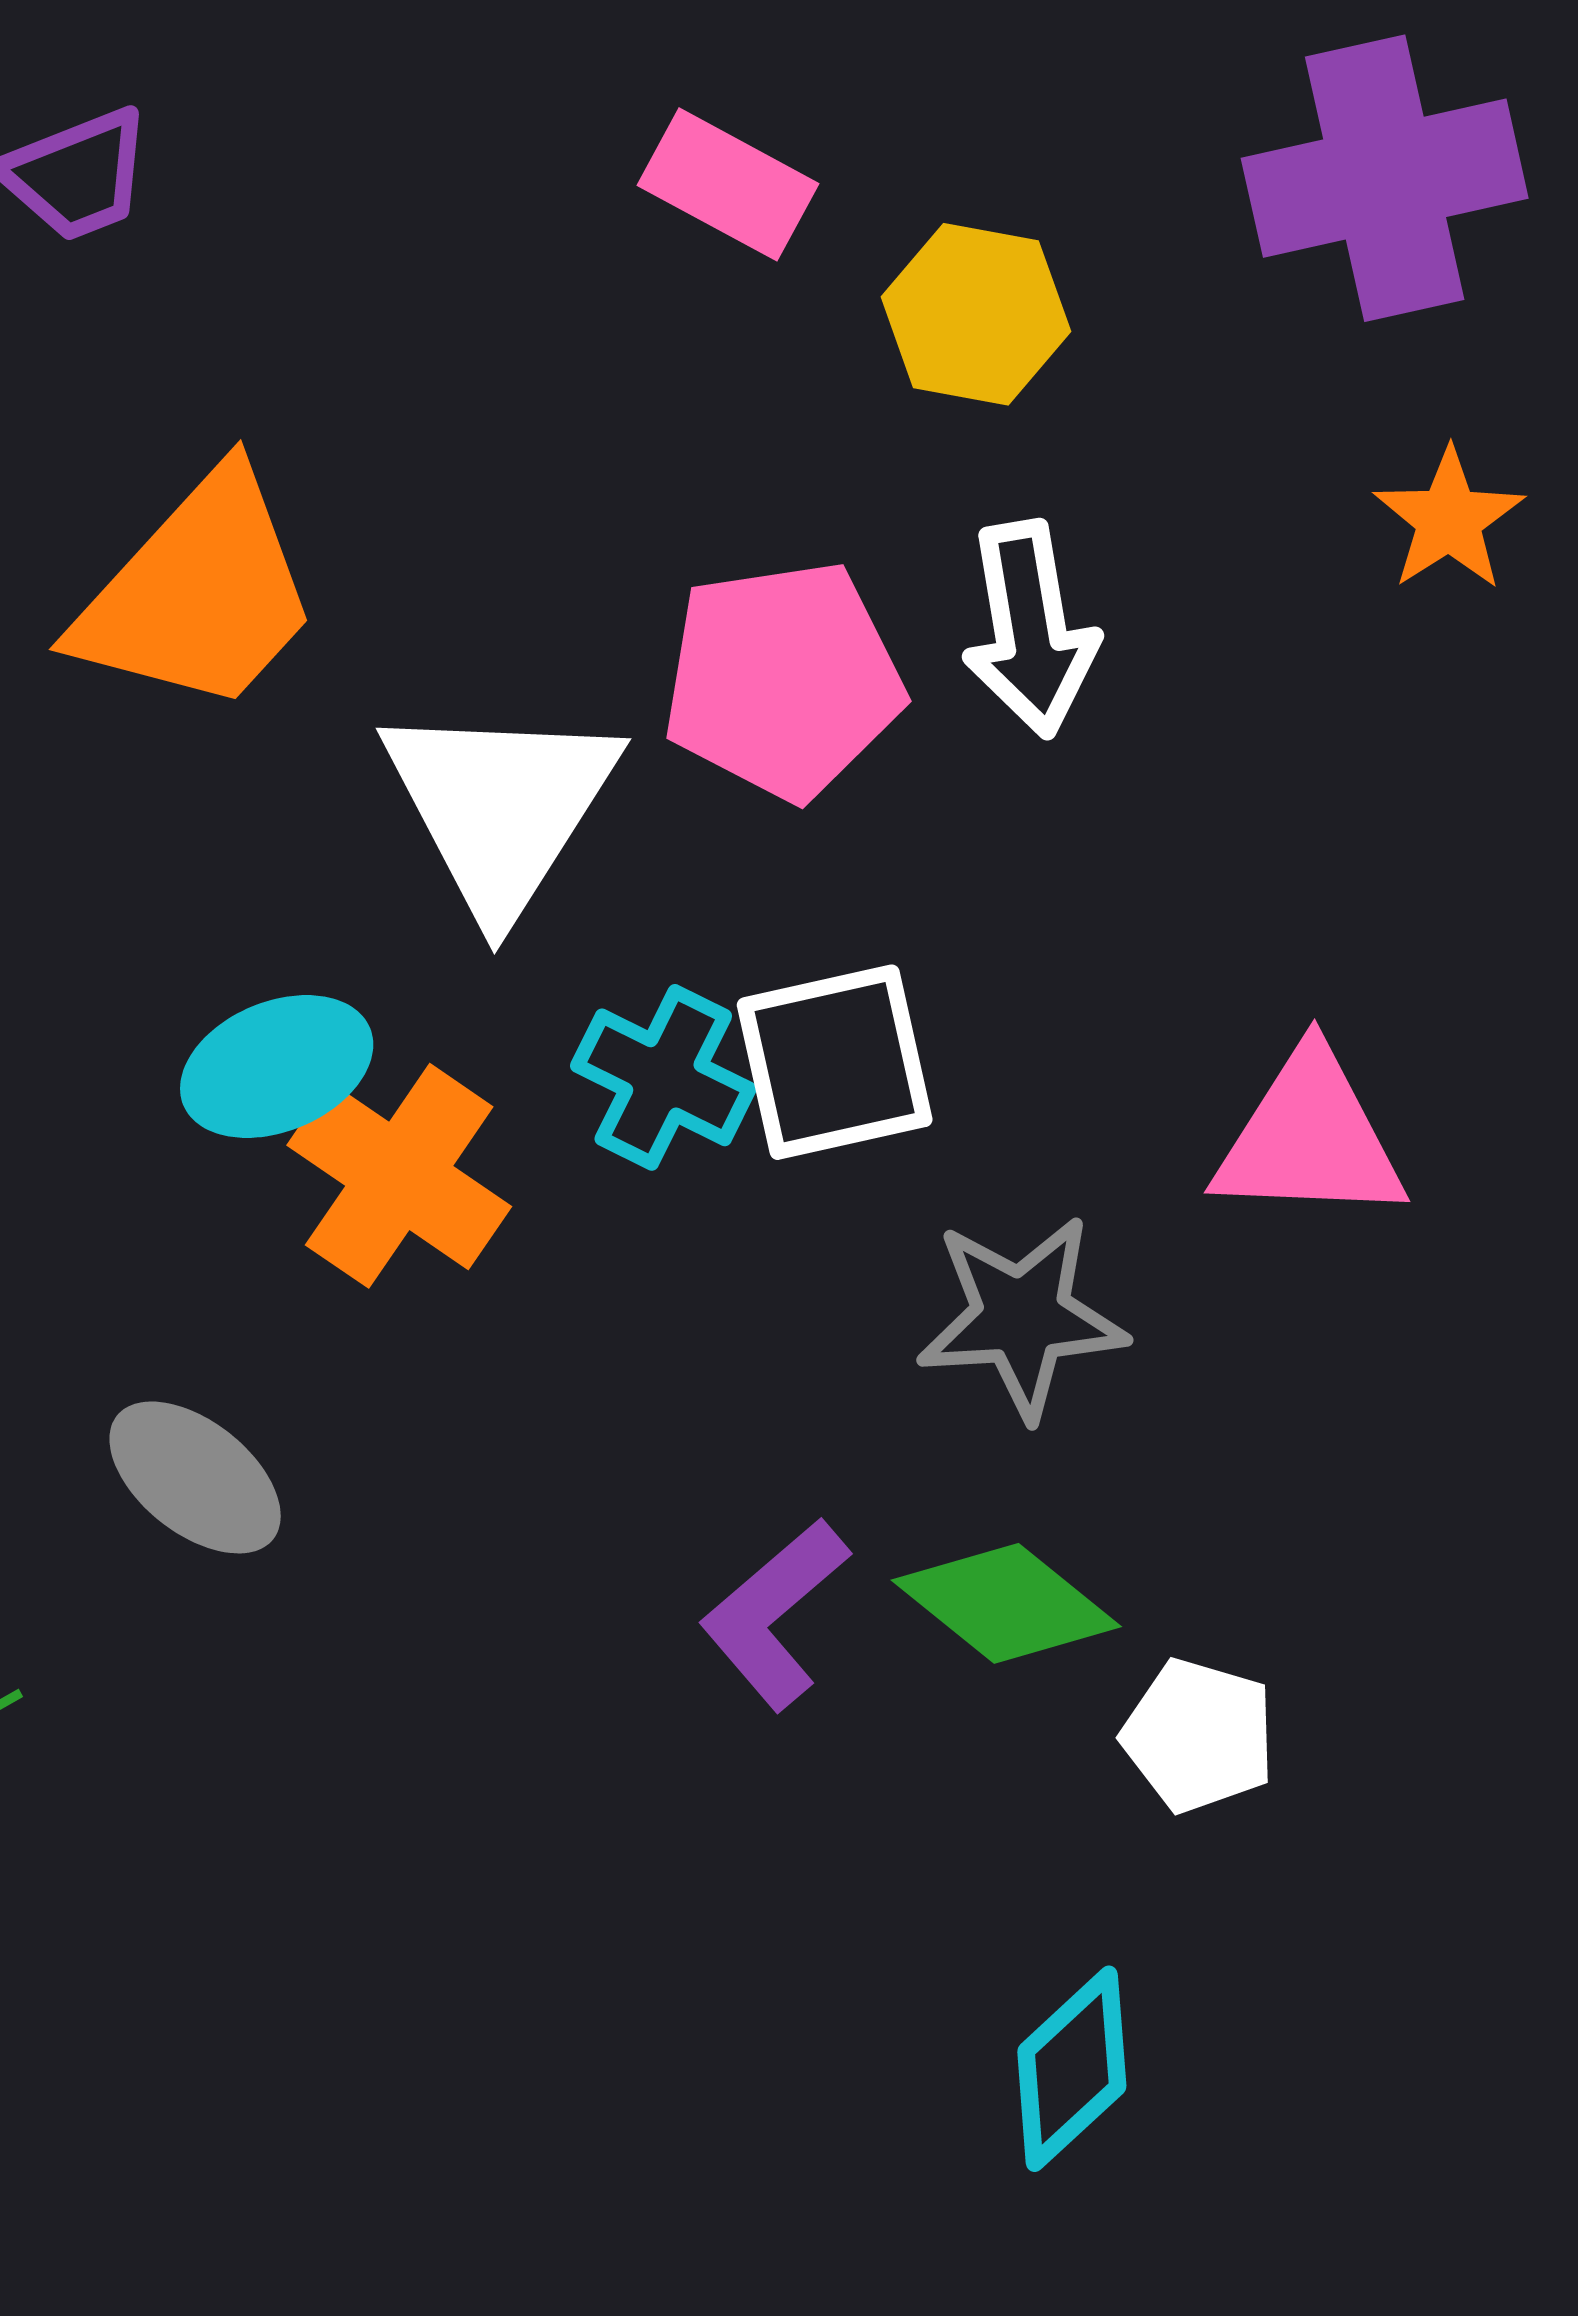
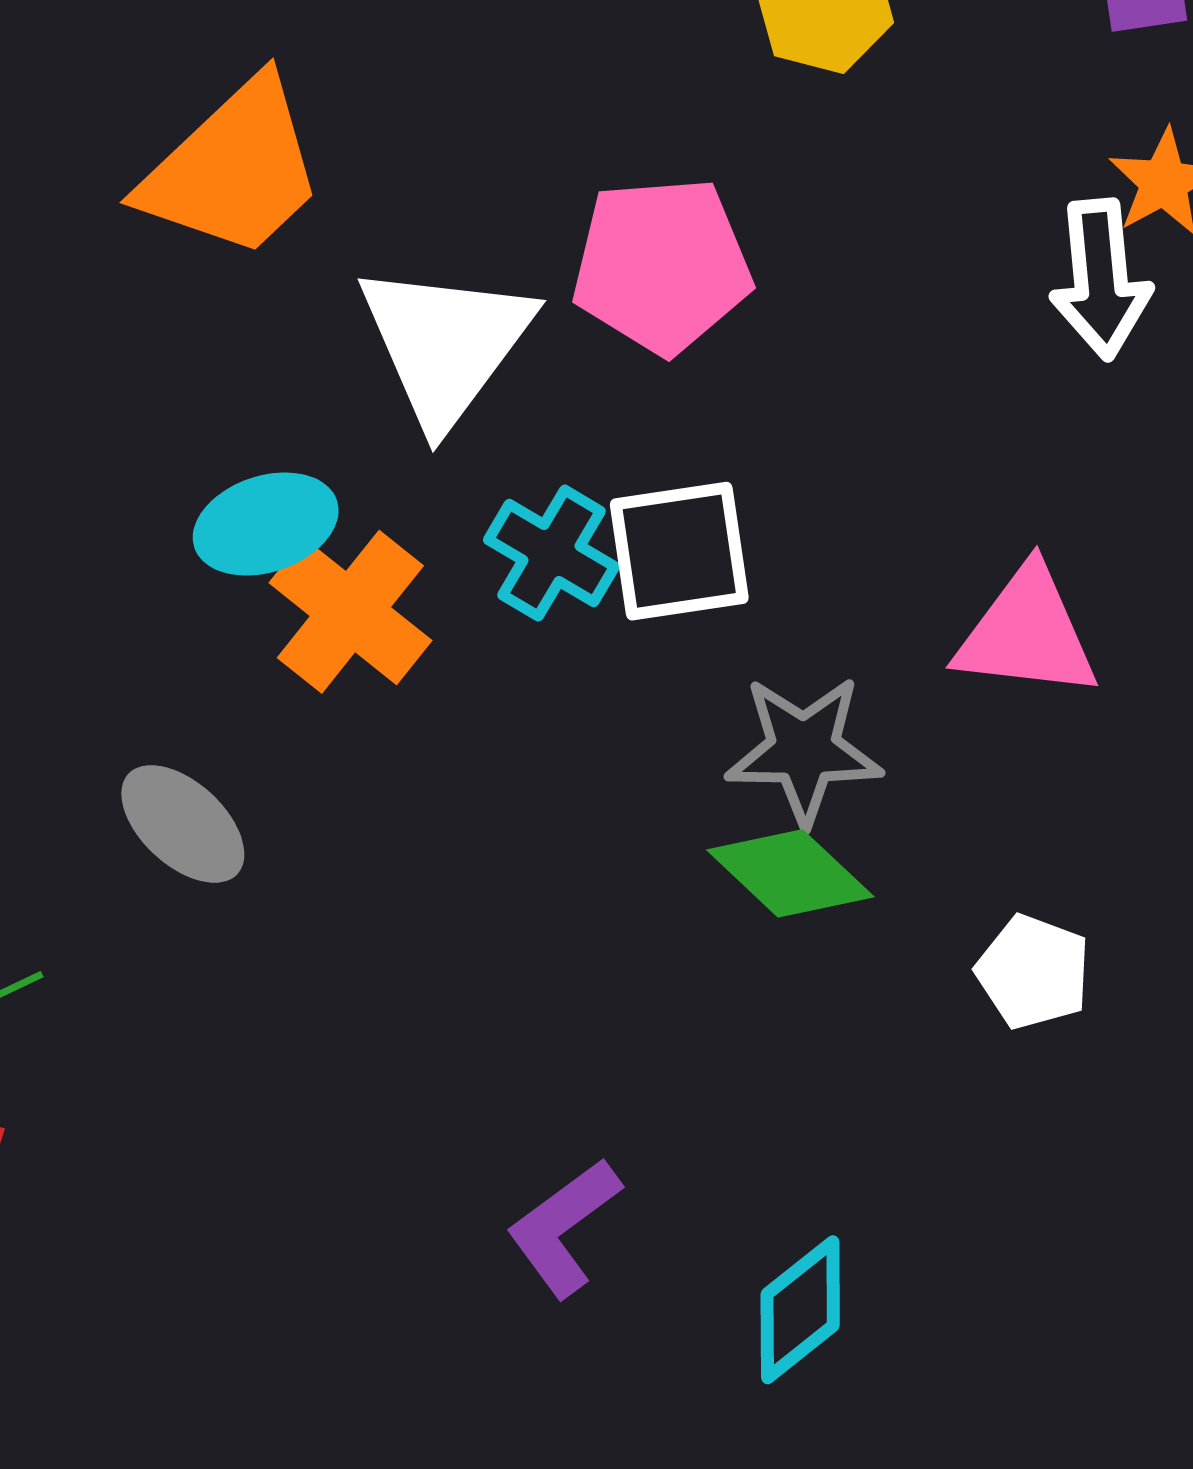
white arrow: (1030, 629) -> (1101, 279), moved
green diamond: (1006, 1603) -> (790, 873), moved
purple L-shape: (775, 1614) -> (564, 1227), moved
white pentagon: (1199, 1736) -> (1033, 972), moved

